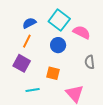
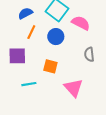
orange line: (27, 41) -> (31, 32), moved
purple square: (22, 63) -> (17, 56), turned -30

